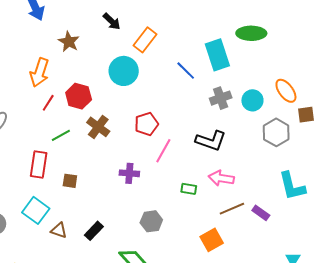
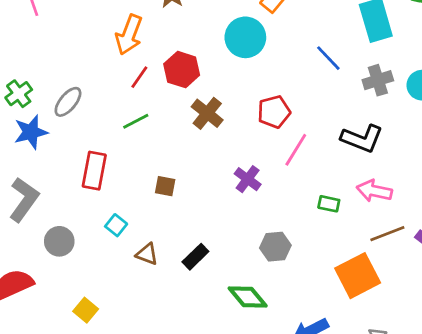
blue line: (186, 71) -> (328, 58), moved
green line: (61, 135) -> (136, 121), moved
red rectangle: (39, 164) -> (94, 171), moved
purple cross: (129, 173) -> (248, 179), turned 30
cyan square: (36, 210) -> (116, 225), size x0.6
orange square: (212, 240) -> (358, 276), size x1.4

